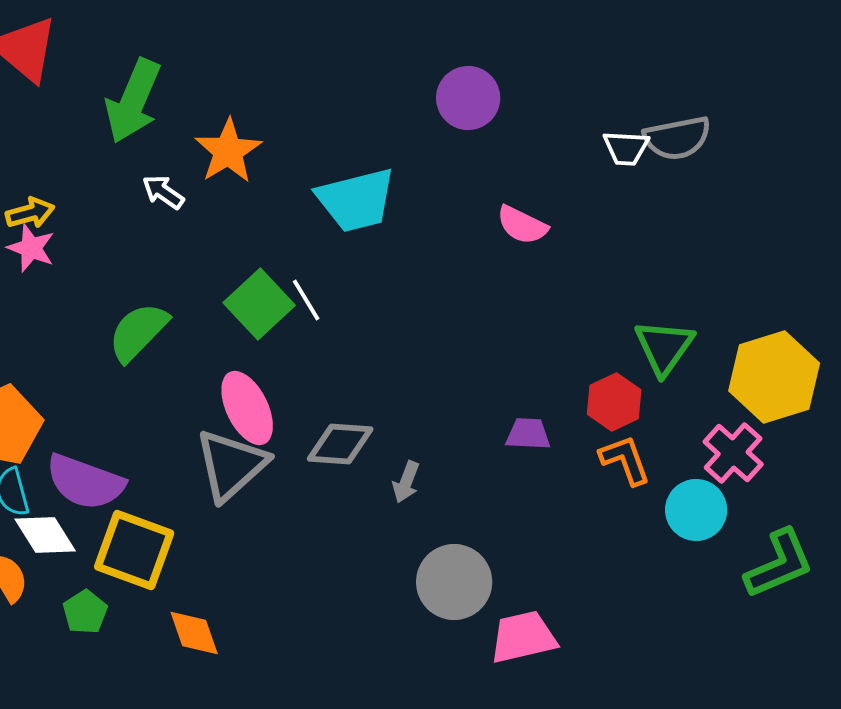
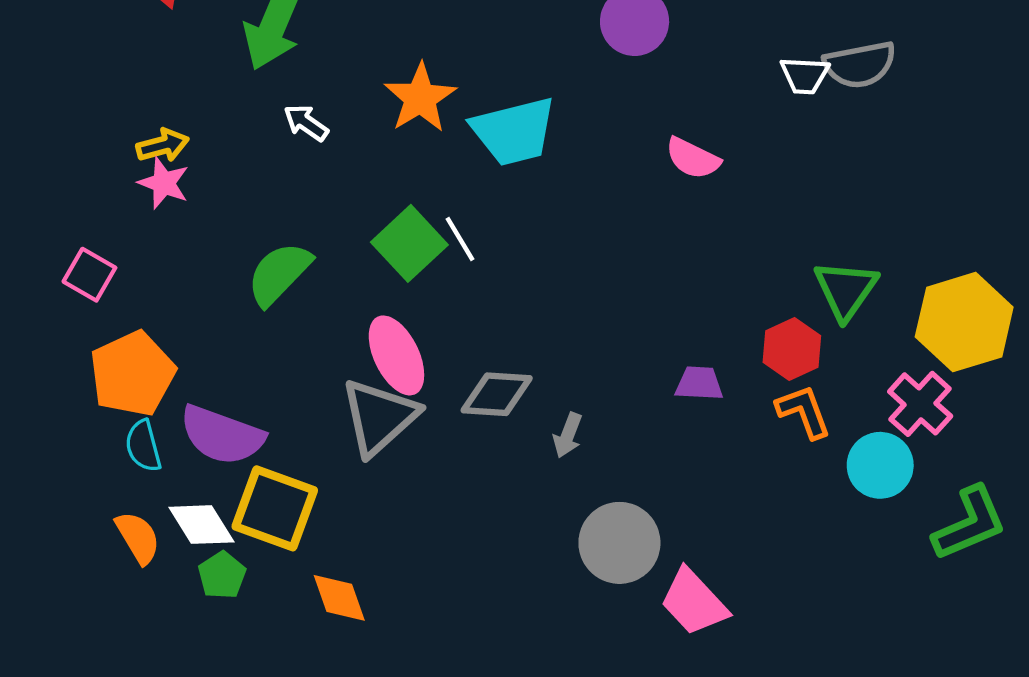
orange star: (228, 151) -> (420, 98), moved
white diamond: (45, 535) -> (201, 525), moved
pink trapezoid: (523, 637) -> (694, 602), turned -120

